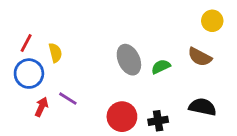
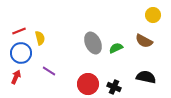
red line: (26, 43) -> (19, 31), turned 40
red arrow: (41, 107) -> (16, 77), moved
black cross: (158, 121) -> (114, 87), turned 32

